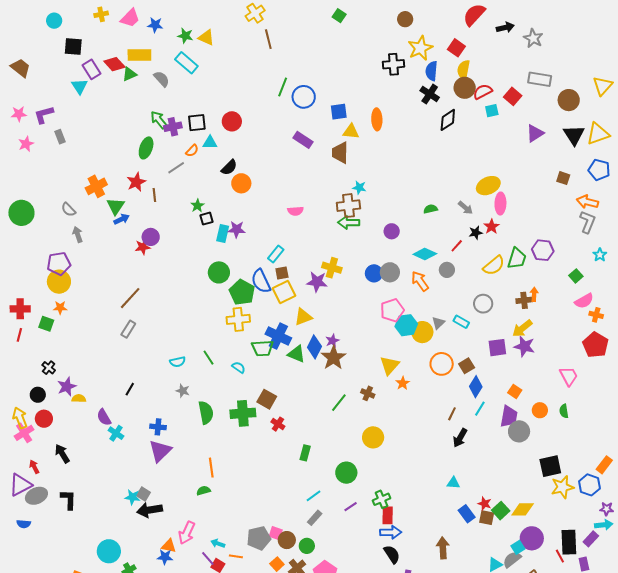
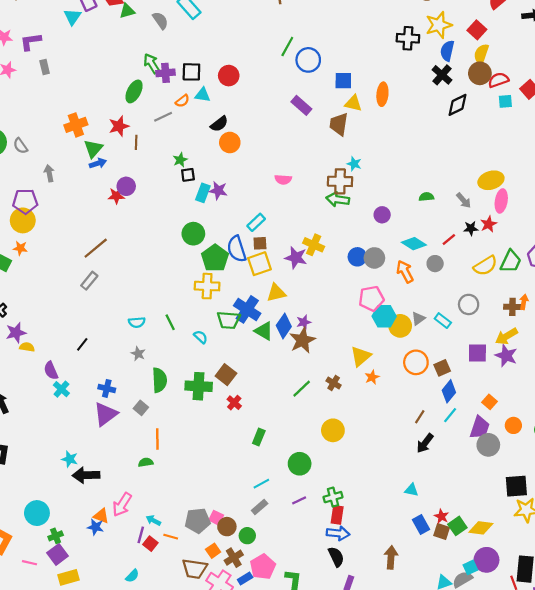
gray semicircle: (68, 210) -> (20, 146), moved
gray square: (143, 494) -> (141, 408), moved
purple line: (208, 559) -> (141, 535), turned 49

